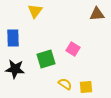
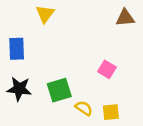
pink square: (73, 49) -> (107, 69), moved
green square: (46, 59) -> (59, 90), moved

